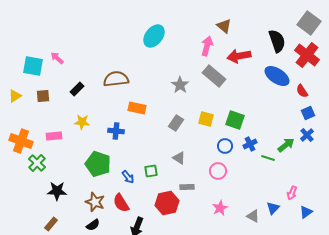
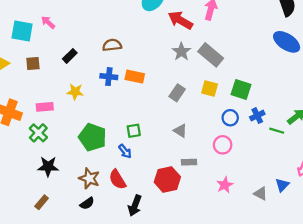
red arrow: (239, 56) -> (180, 20), moved, turned 40
gray rectangle: (214, 76) -> (211, 55), moved
brown semicircle: (116, 79) -> (112, 45), size x0.7
blue cross: (116, 131) -> (109, 77), moved
green cross: (37, 163) -> (38, 133), moved
green square: (151, 171) -> (134, 131), moved

